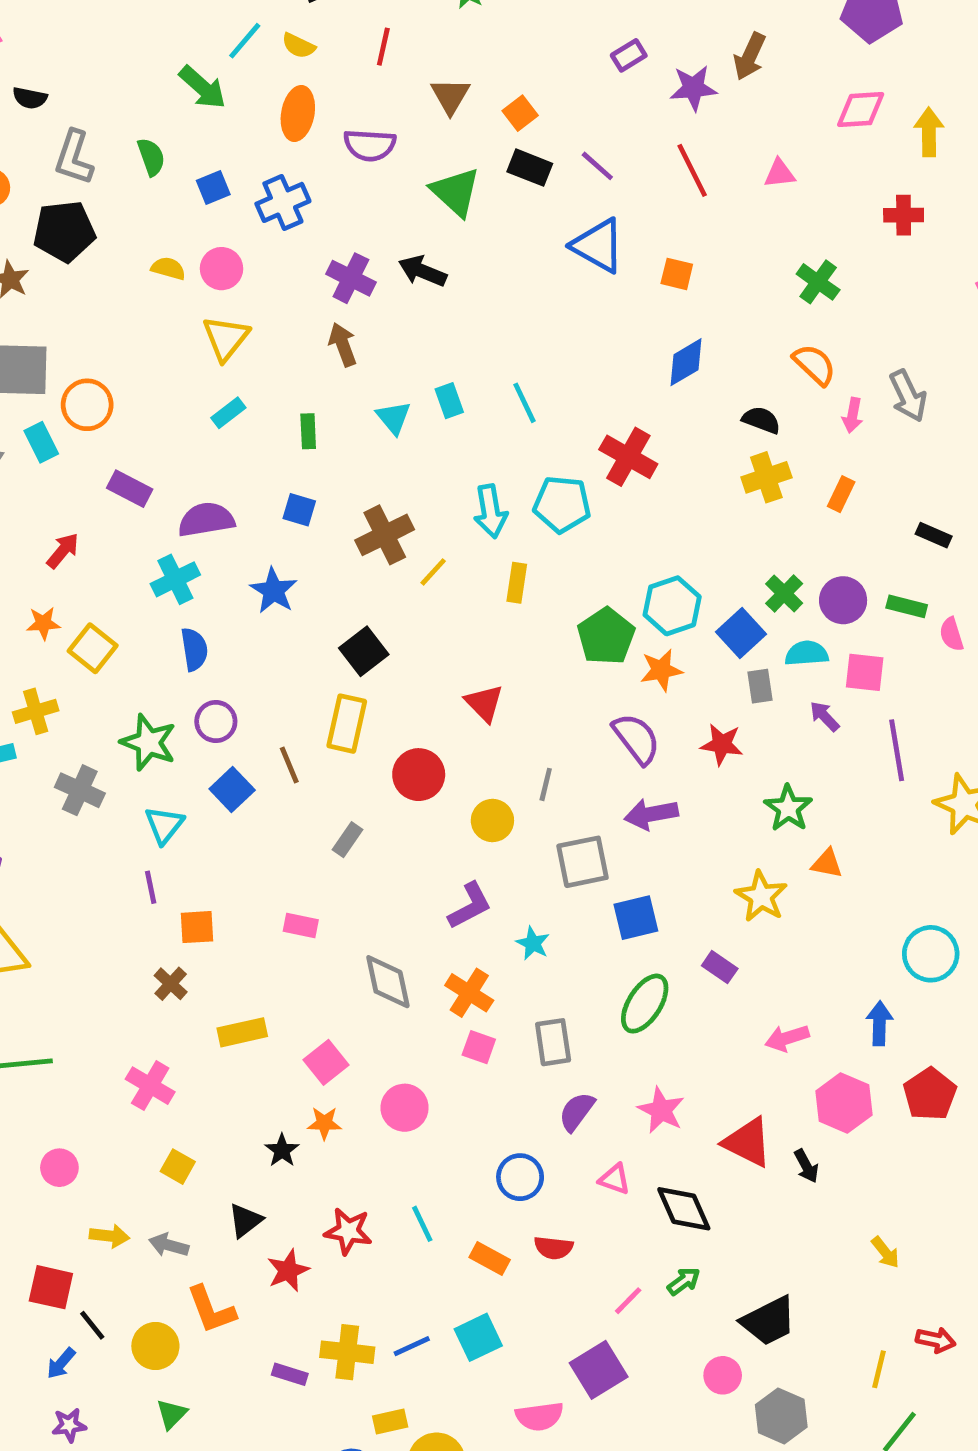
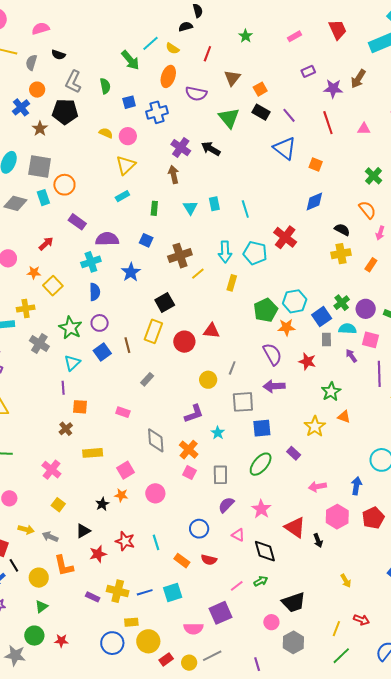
red triangle: (484, 703) -> (211, 331), turned -48
red circle: (419, 775) -> (184, 342), moved

